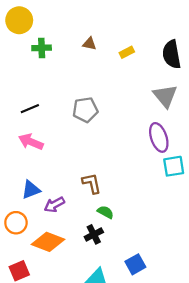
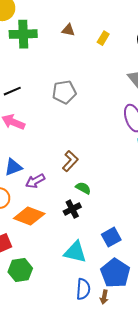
green cross: (42, 48) -> (23, 34), size x1.5
yellow rectangle: (127, 52) -> (103, 38), turned -32
brown L-shape: (92, 183) -> (70, 161), turned 55

